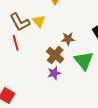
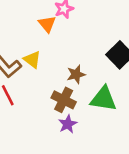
green triangle: (84, 61) -> (103, 99), turned -30

